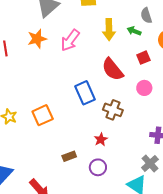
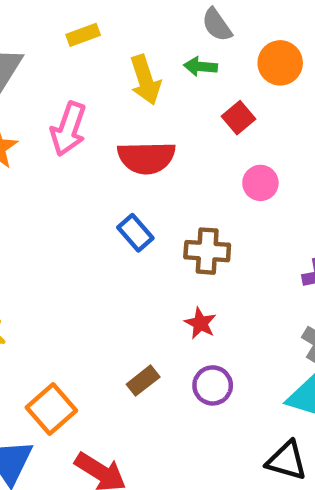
red semicircle: (113, 69) -> (146, 158), moved, turned -35
blue rectangle: (85, 93) -> (135, 233), size x0.7
orange square: (43, 115) -> (51, 409), moved

